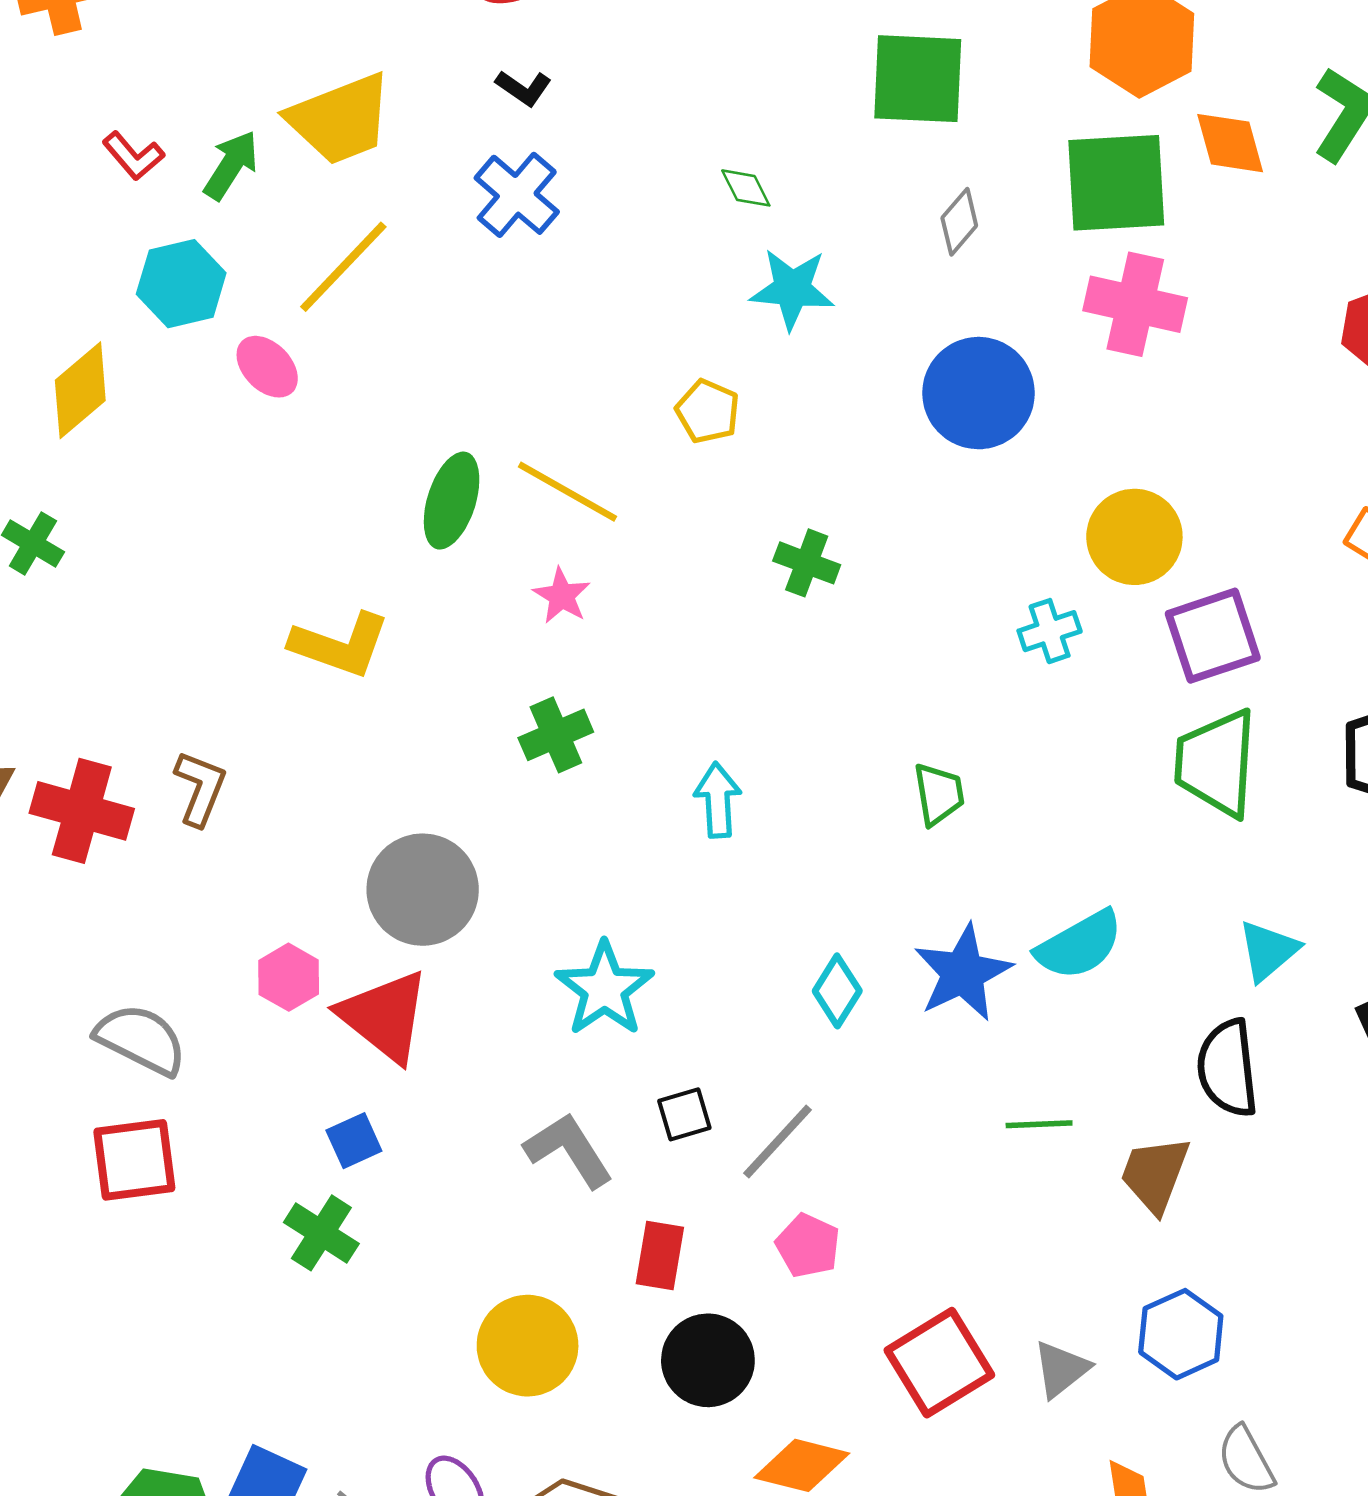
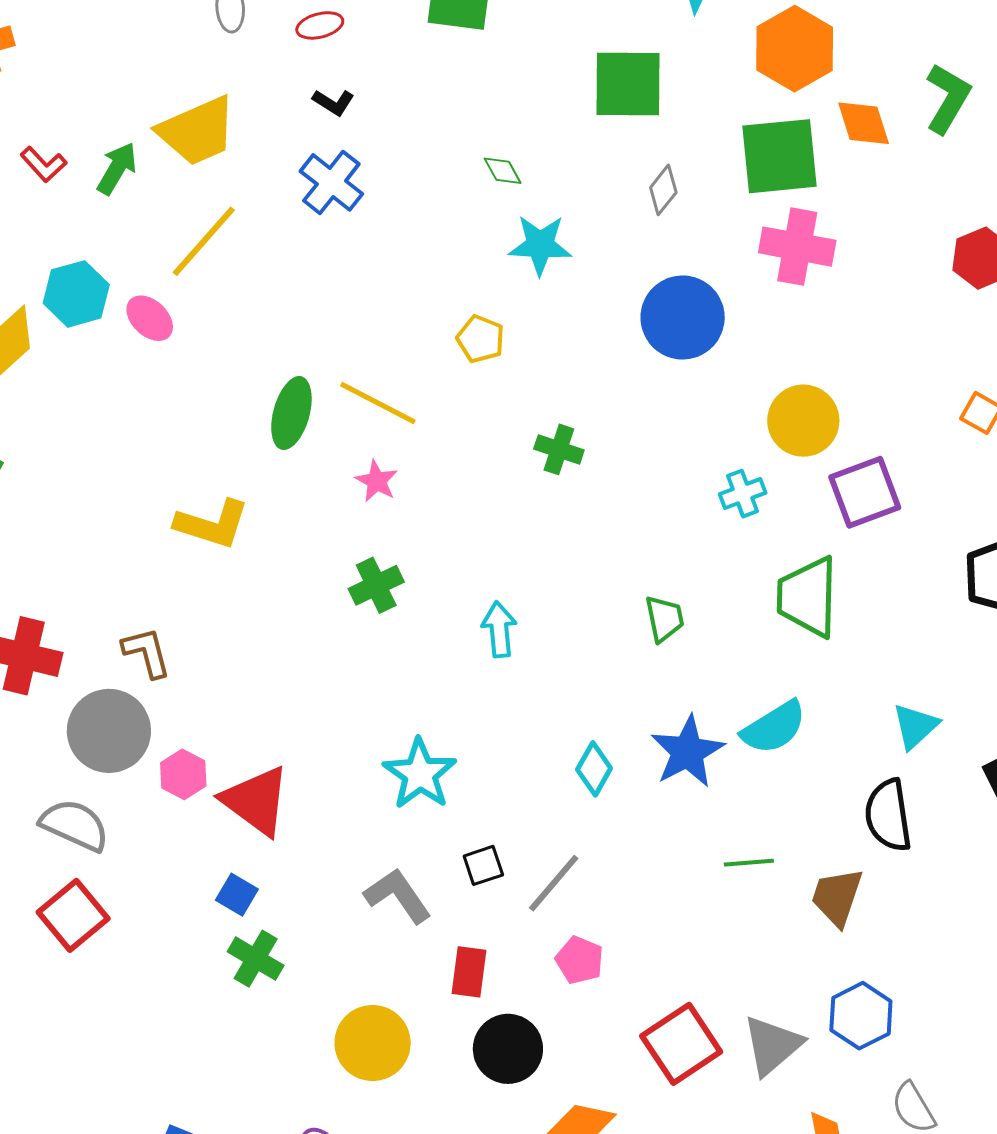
cyan hexagon: (181, 284) -> (76, 294), moved
green trapezoid: (1216, 763) -> (808, 597), moved
brown L-shape: (200, 788) -> (147, 652), moved, turned -34
gray circle: (423, 890) -> (109, 731), moved
blue square: (354, 1141) -> (237, 895), turned -33
red square: (134, 1160) -> (73, 915), turned -30
green cross: (321, 1233) -> (256, 959), moved
gray triangle: (1061, 1369) -> (772, 1045), size x1.4

